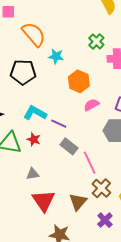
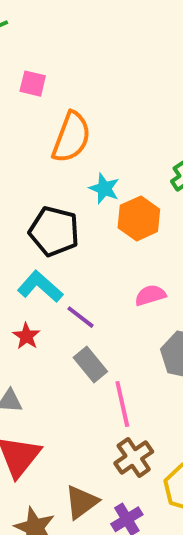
orange semicircle: (34, 34) -> (71, 137), turned 48
black pentagon: (23, 72) -> (54, 231), moved
orange hexagon: (79, 81) -> (139, 218), moved
brown triangle: (78, 202) -> (82, 502), moved

